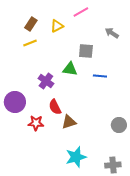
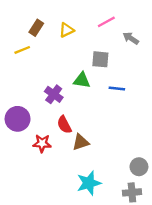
pink line: (81, 12) -> (106, 22), moved
yellow line: (30, 43) -> (22, 50), moved
gray circle: (119, 125) -> (139, 167), moved

